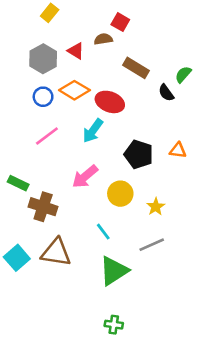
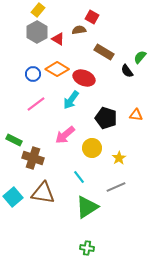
gray hexagon: (43, 59) -> (37, 32), moved

